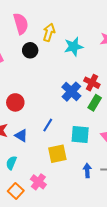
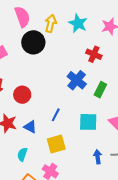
cyan star: (74, 47) -> (78, 23), moved, turned -30
black circle: (30, 50) -> (33, 42), size x1.5
red cross: (92, 83) -> (94, 54), moved
yellow square: (57, 154) -> (56, 144), moved

